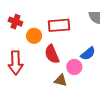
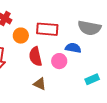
blue semicircle: (88, 54) -> (73, 48), moved, turned -140
pink circle: (74, 67) -> (59, 61), moved

